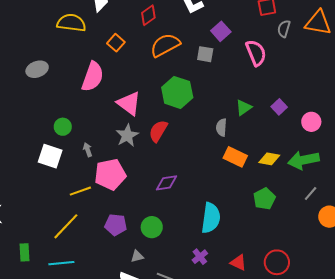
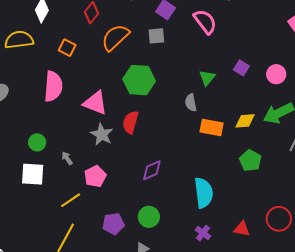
pink pentagon: (110, 174) -> (95, 176), size x0.7

